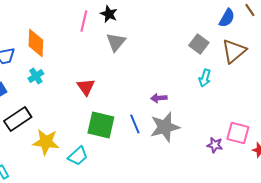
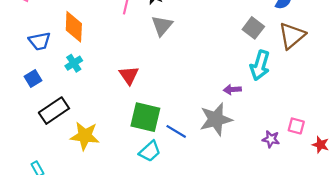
cyan arrow: (205, 78) -> (260, 65), size x1.5
purple arrow: (159, 98) -> (232, 90), moved
blue line: (135, 124) -> (176, 131), moved, turned -36
pink square: (238, 133) -> (296, 126), size x0.7
cyan trapezoid: (78, 156) -> (150, 151), moved

